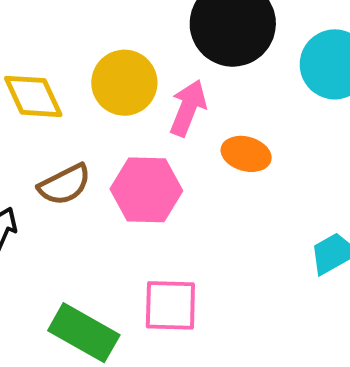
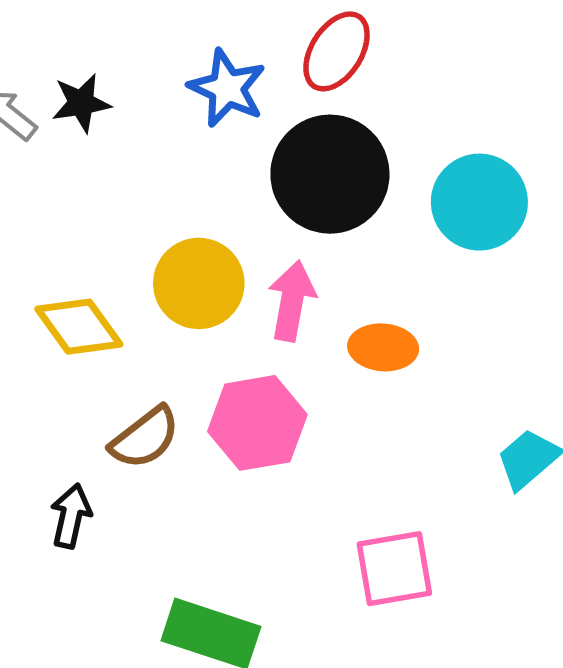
pink square: (170, 305) -> (394, 569), moved

